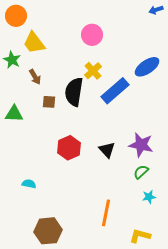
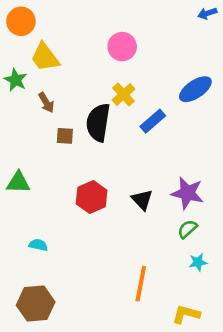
blue rectangle: (115, 91) -> (153, 121), size x0.7
green triangle: (14, 114) -> (18, 182), moved
brown hexagon: (48, 231) -> (36, 304), moved

